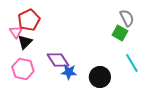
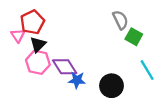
gray semicircle: (127, 18) -> (120, 20), moved
black triangle: (25, 42) -> (38, 44), moved
pink hexagon: (23, 69) -> (38, 62), moved

